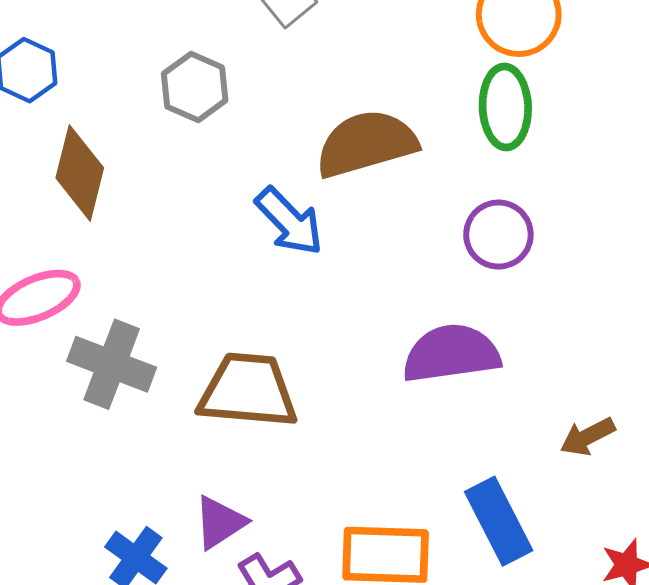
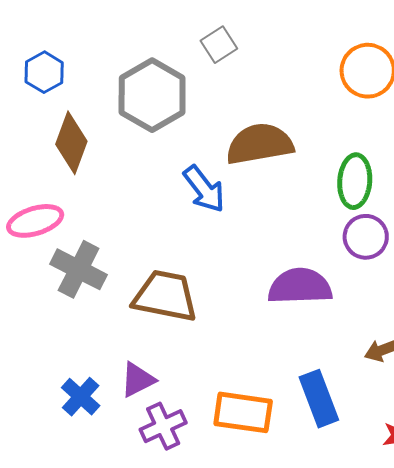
gray hexagon: (195, 87) -> (152, 95), size x1.6
green ellipse: (505, 107) -> (355, 181), moved
purple circle: (498, 235) -> (366, 237), moved

